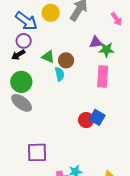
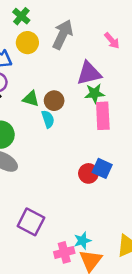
purple triangle: (96, 42) -> (89, 73), size x1.5
green star: (106, 50) -> (95, 93), moved
purple square: (37, 152) -> (31, 222), turned 35

